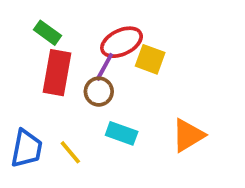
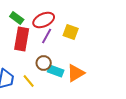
red ellipse: (122, 42) -> (44, 20), moved
brown circle: (99, 92) -> (44, 63), moved
orange triangle: (188, 135) -> (76, 73), moved

